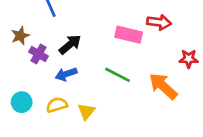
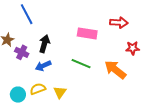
red arrow: (159, 22) -> (119, 22), moved
black arrow: (70, 44) -> (44, 44), turned -30
cyan circle: (22, 102) -> (18, 95), moved

